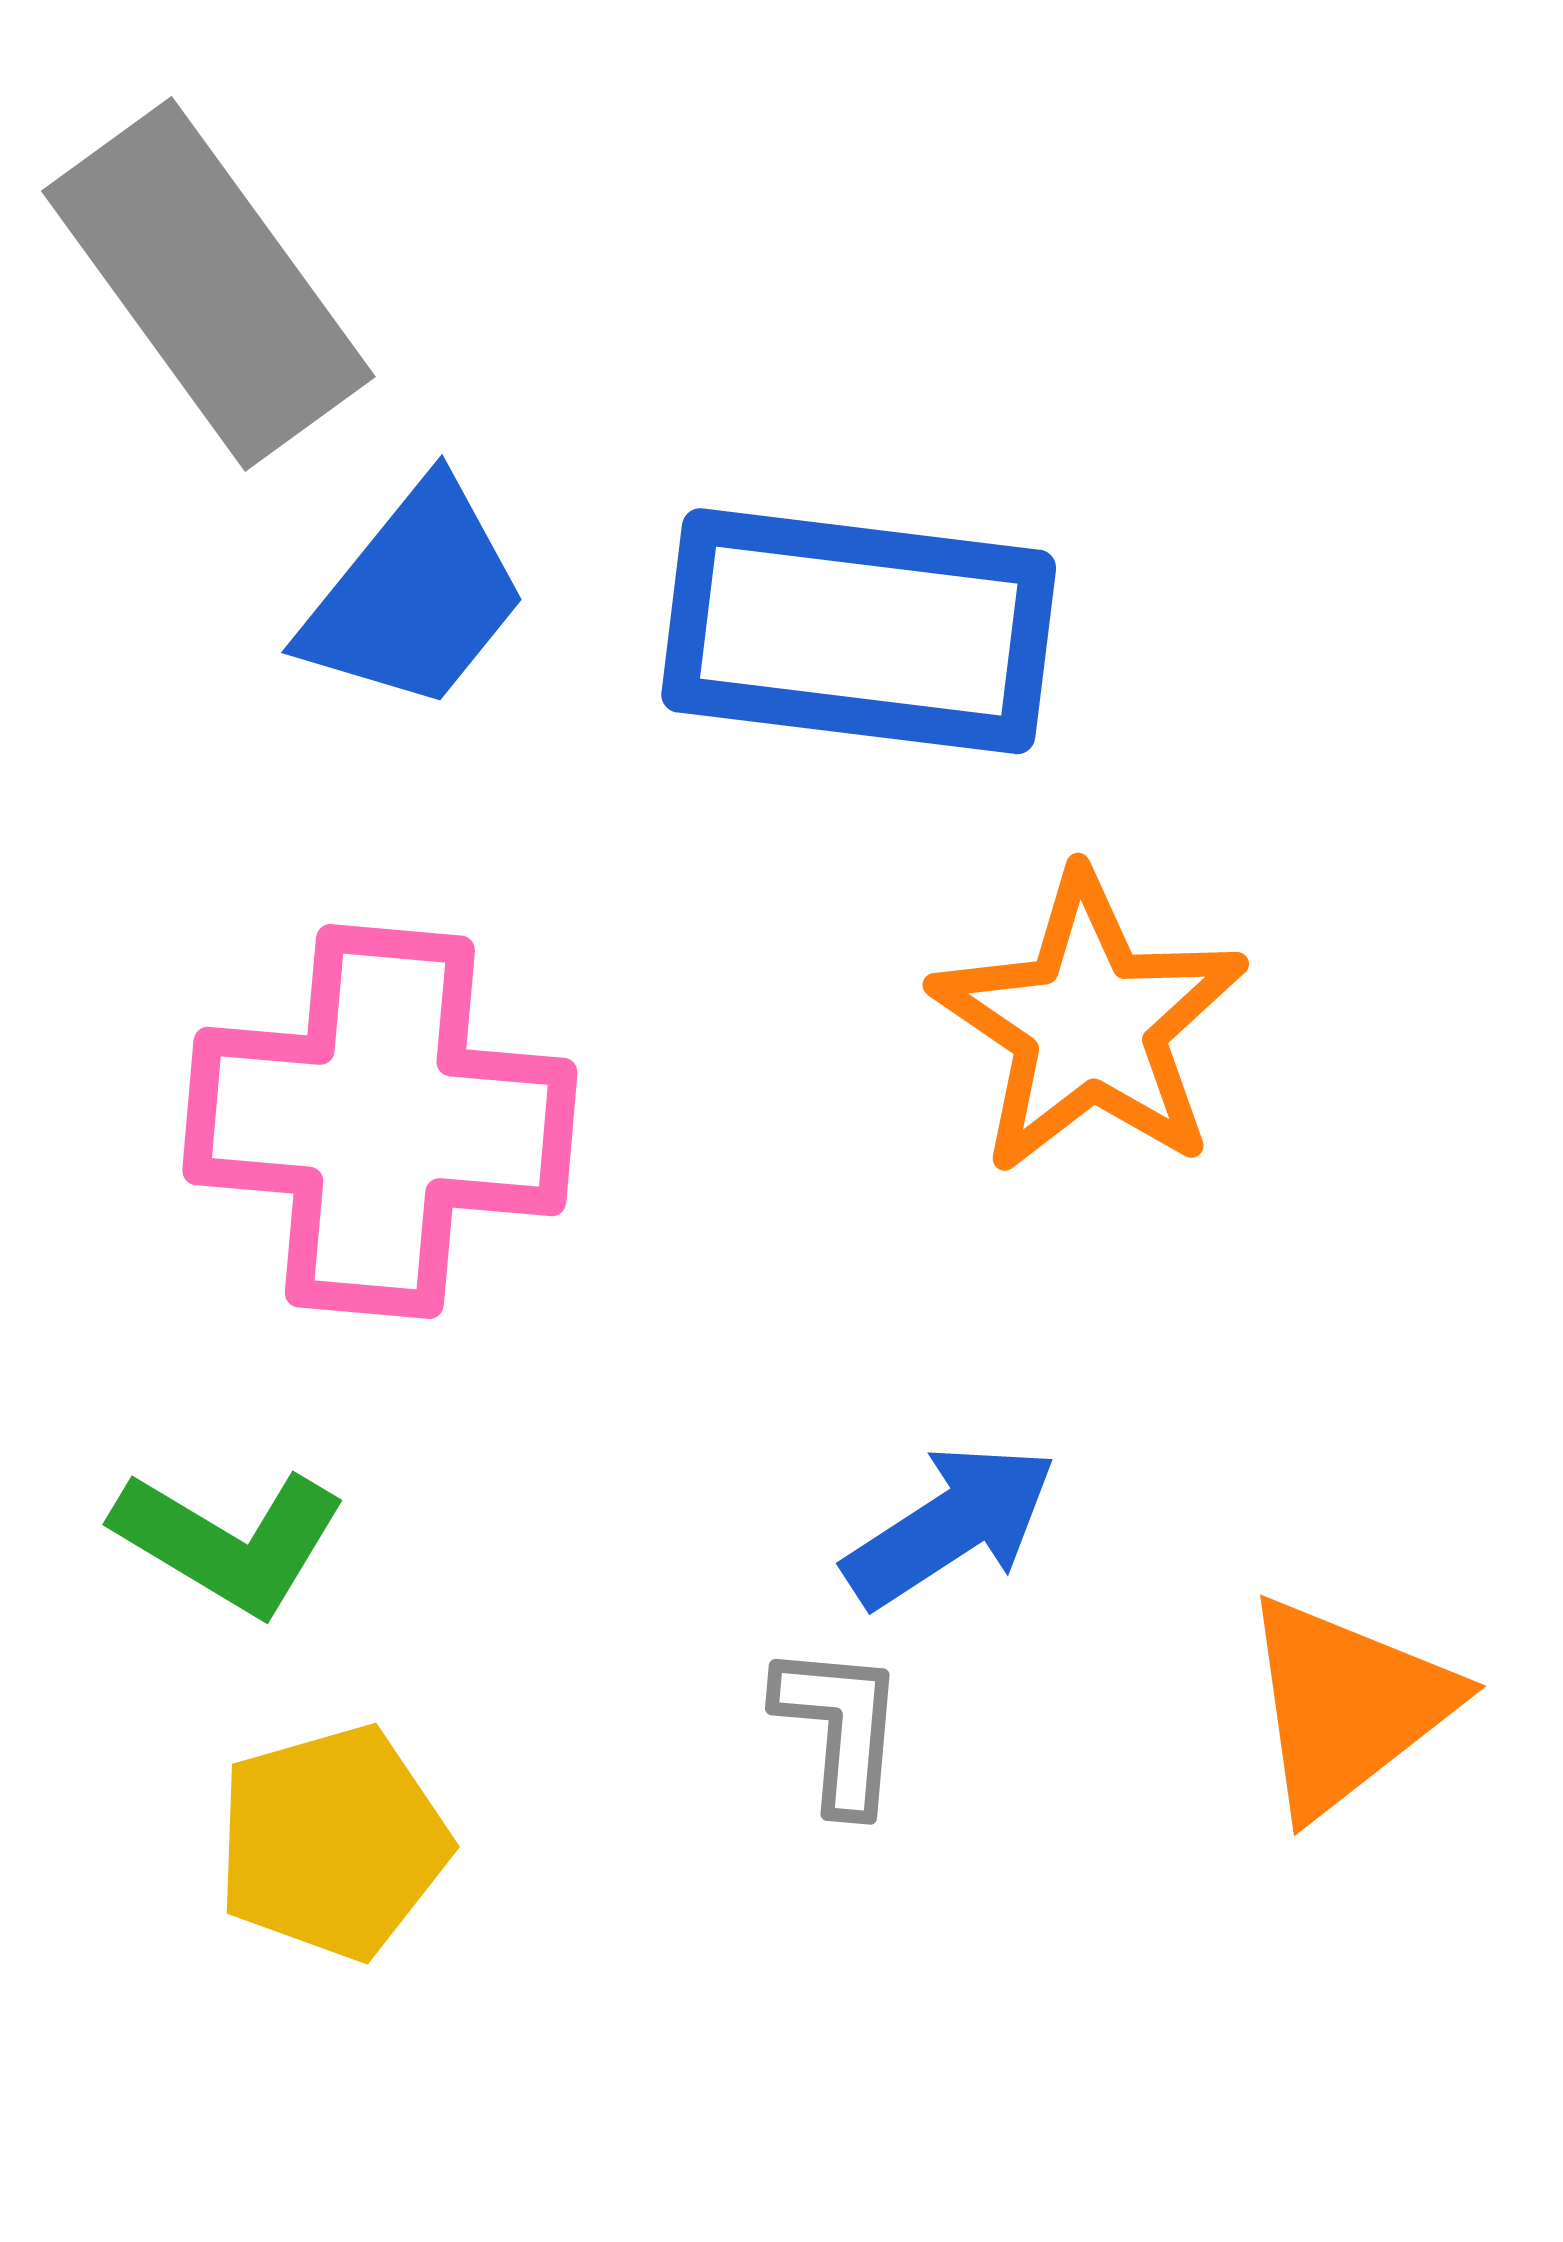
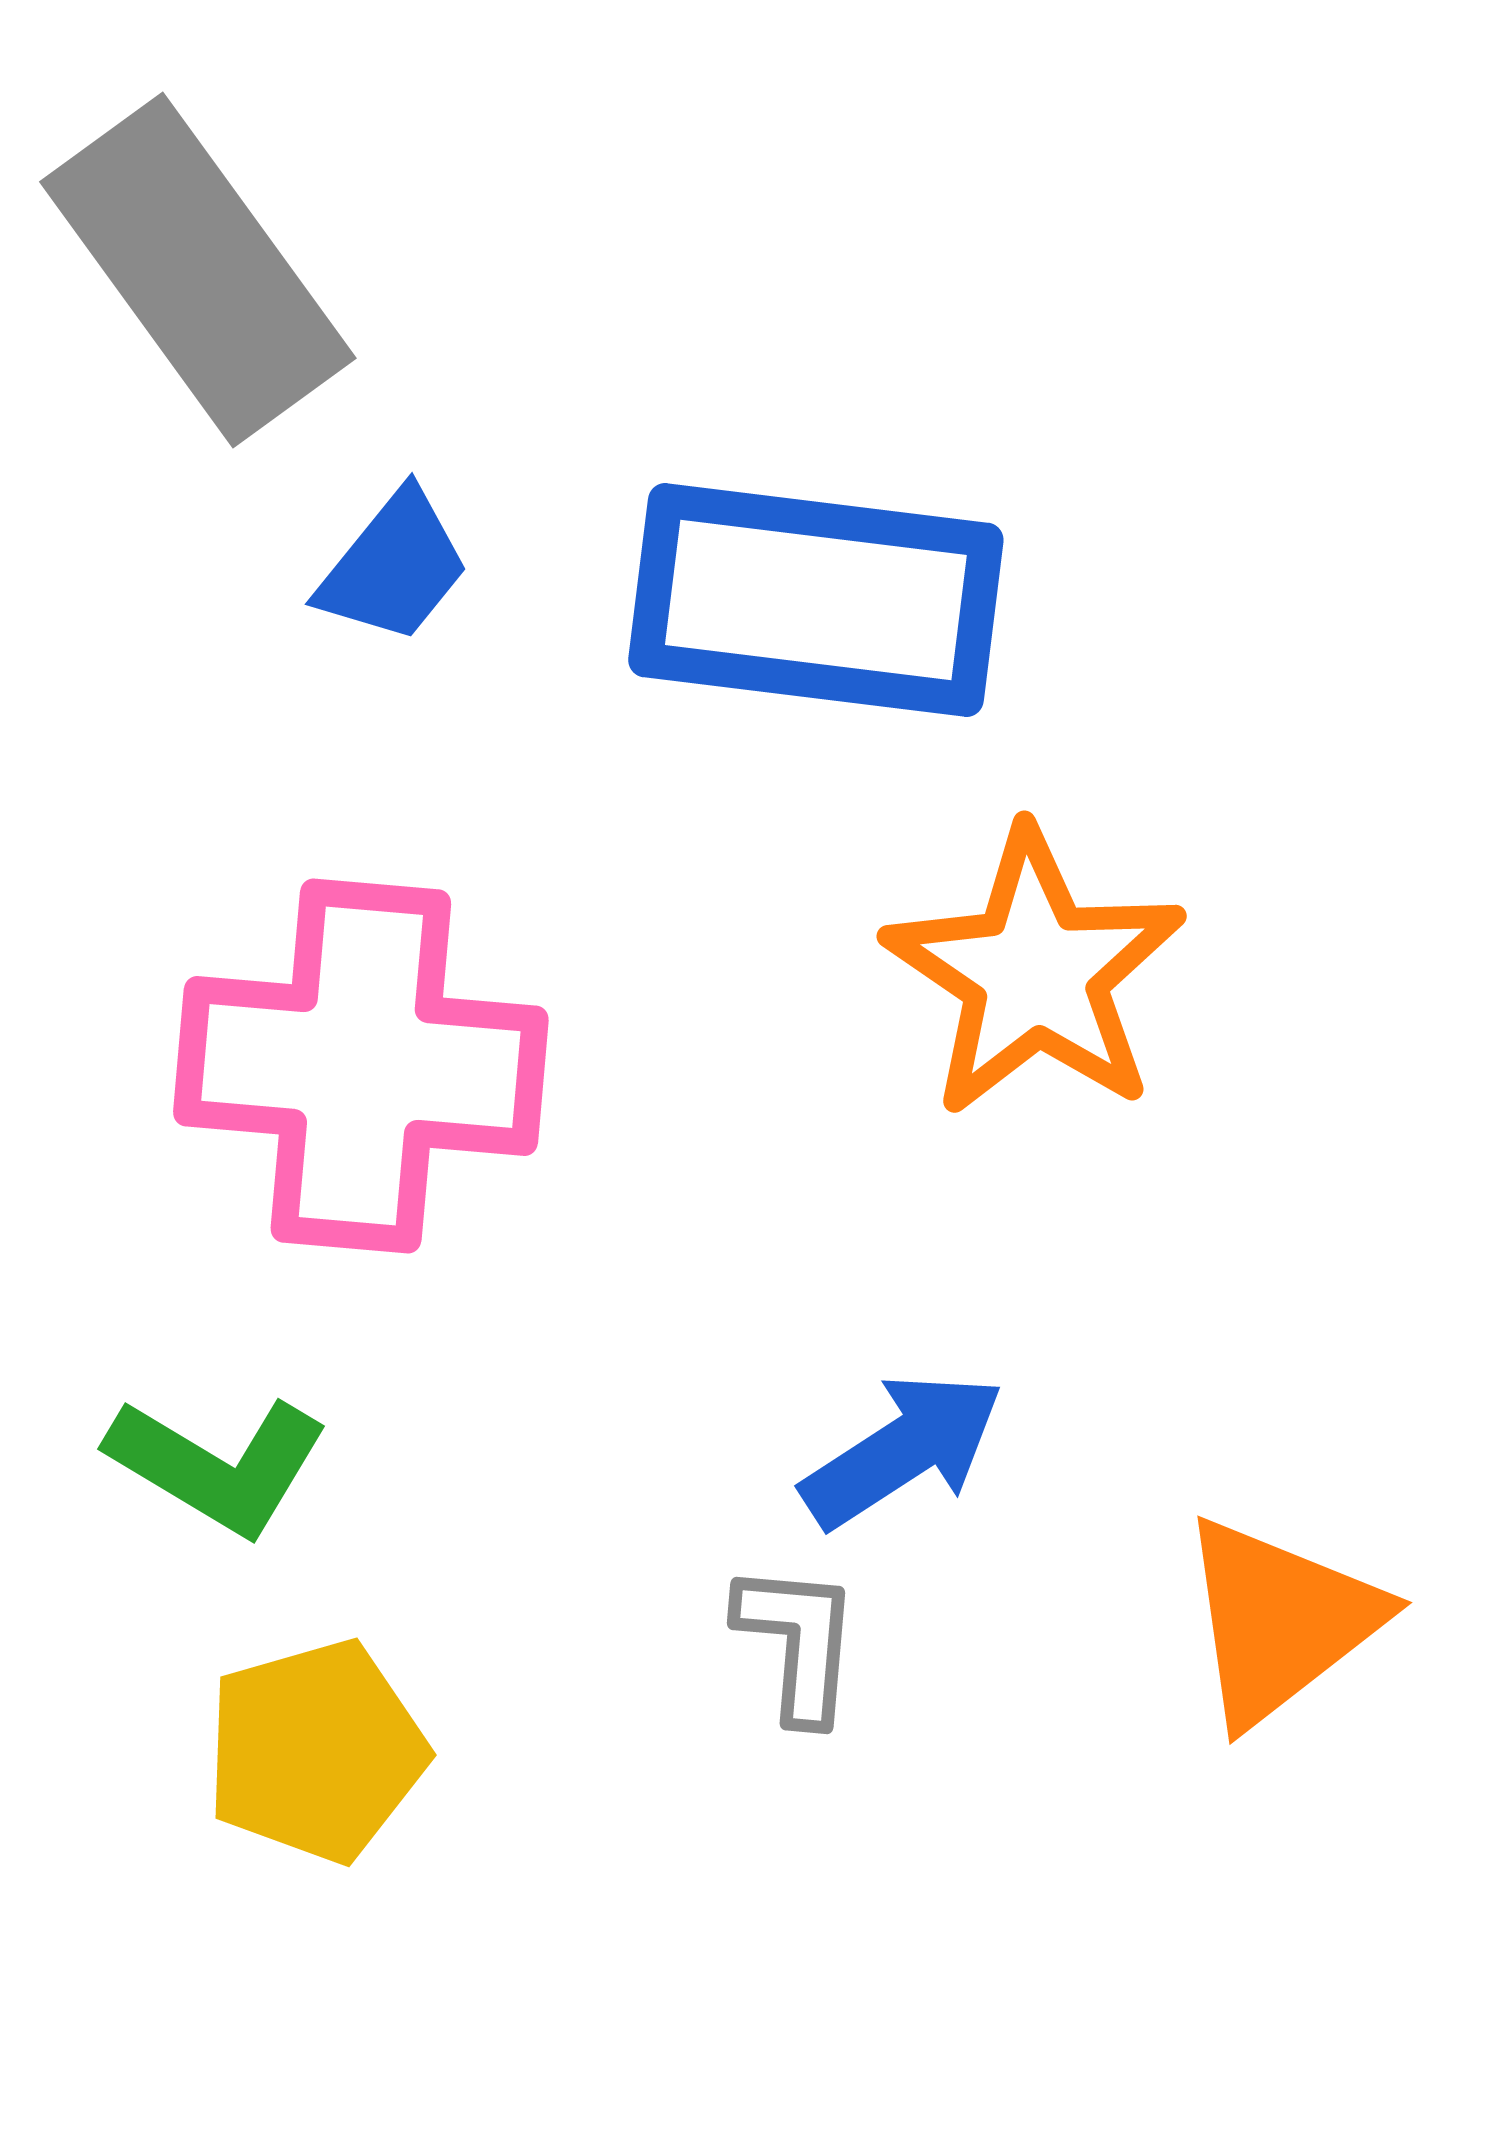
blue trapezoid: (415, 596) -> (394, 567), size x0.7

